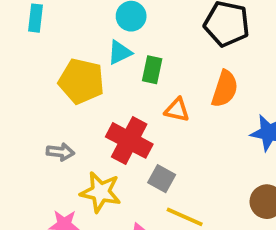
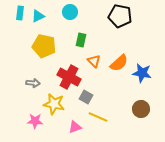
cyan triangle: (120, 52) -> (38, 16), moved
orange semicircle: (225, 89) -> (119, 63), moved, turned 30
orange triangle: (177, 110) -> (94, 61), turned 32

